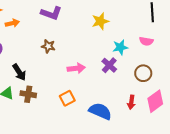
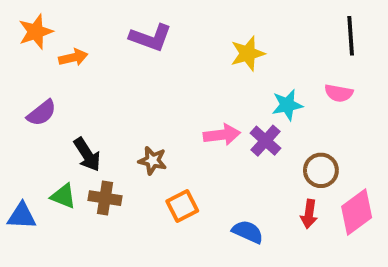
brown star: (48, 46) -> (153, 160), moved
pink arrow: (76, 68) -> (222, 135), moved
brown circle: (143, 73) -> (321, 170), moved
blue semicircle: (100, 111) -> (248, 232), size x0.7

